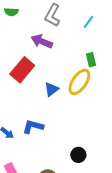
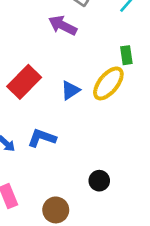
red rectangle: (22, 70) -> (24, 82), moved

